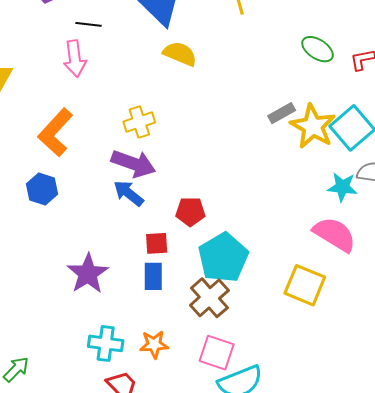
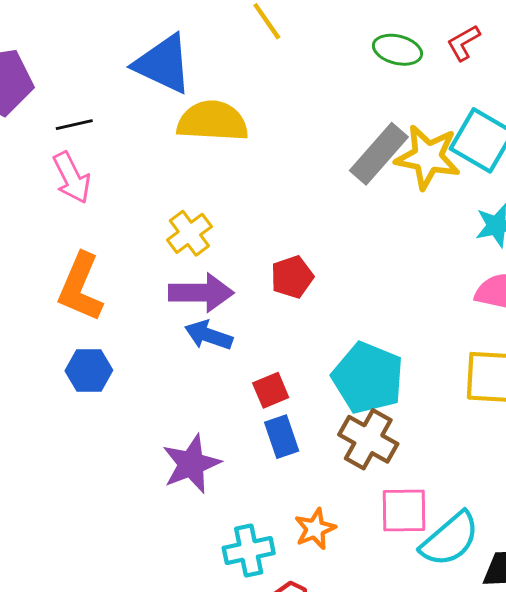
yellow semicircle: (180, 54) -> (212, 121), size x1.4
gray rectangle: (282, 113) -> (379, 154), size x1.6
red pentagon: (190, 212) -> (292, 277), moved
purple star: (88, 274) -> (191, 464), turned 30

